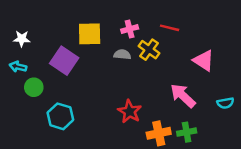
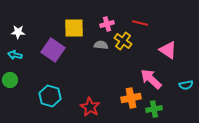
green circle: (34, 87) -> (10, 80), moved
red star: (130, 111) -> (90, 107), moved
orange cross: (159, 133) -> (131, 98), moved

